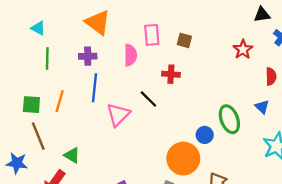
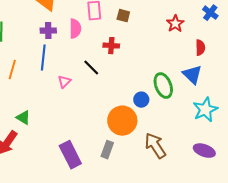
purple cross: (88, 56) -> (48, 31), moved
blue triangle: (262, 107) -> (192, 75), size x1.5
pink triangle: (118, 115) -> (64, 82), size x0.6

